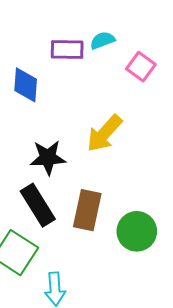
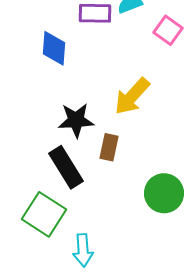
brown rectangle: (87, 210) -> (109, 147), moved, size x0.7

